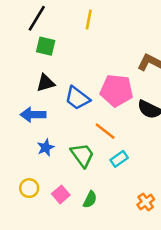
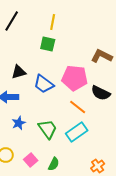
green square: (46, 46) -> (48, 44), moved
orange line: (105, 131) -> (78, 107), moved
cyan rectangle: (119, 159) -> (77, 132), size x1.5

